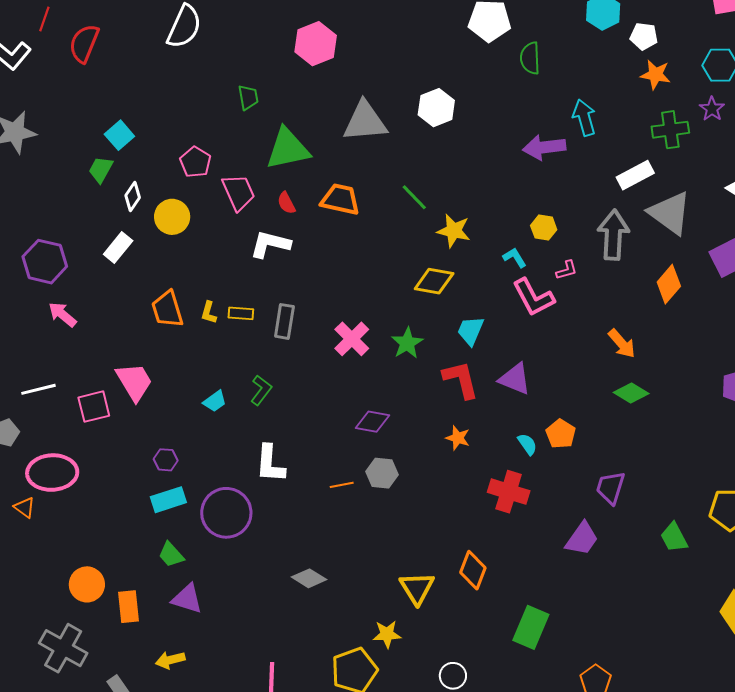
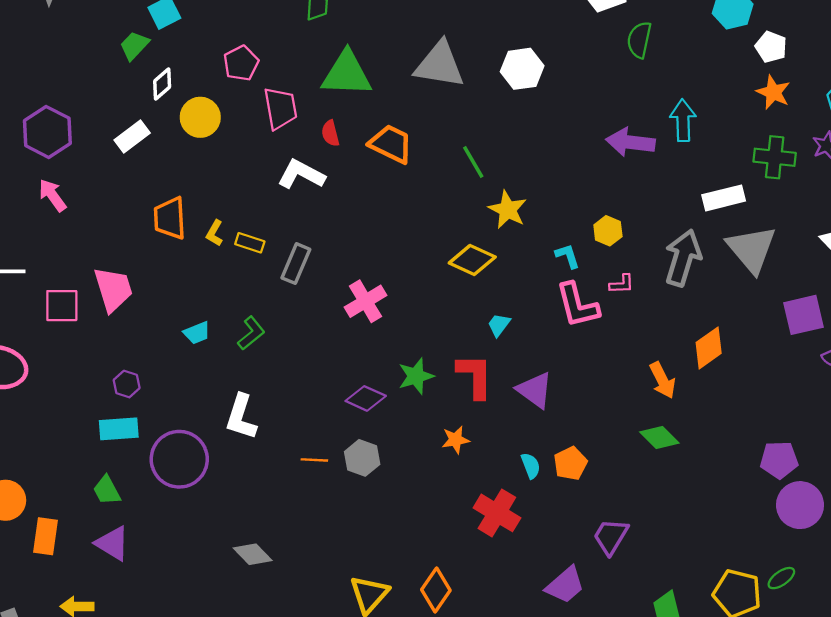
orange diamond: (669, 284) -> (709, 348), moved
cyan trapezoid: (471, 331) -> (499, 325), size x0.7
green star: (407, 343) -> (416, 376), moved
orange star: (458, 438) -> (456, 440), turned 30

